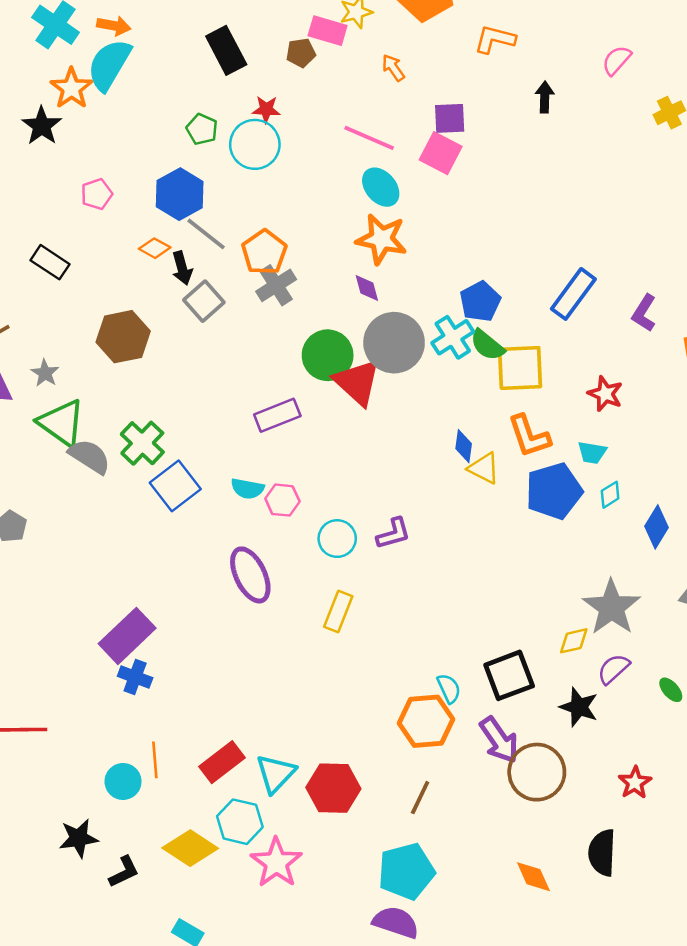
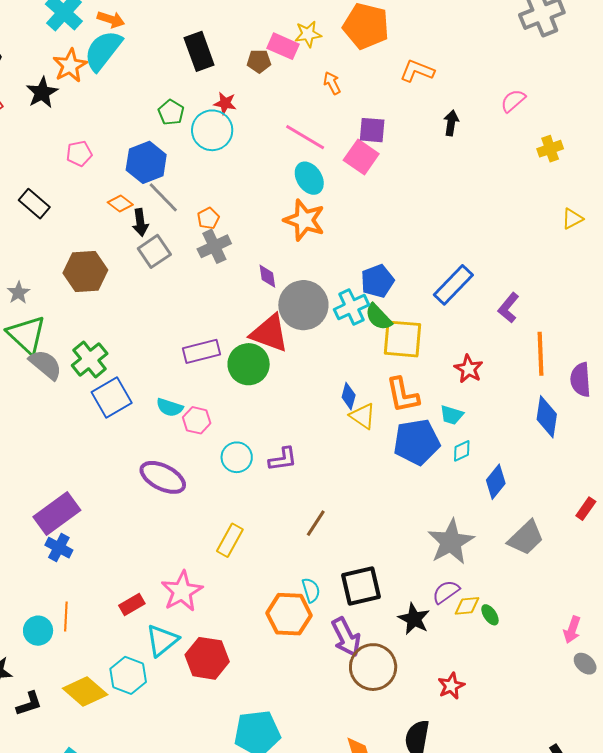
orange pentagon: (264, 252) -> (208, 218), size x0.6
purple diamond: (367, 288) -> (267, 276), moved
green circle: (328, 355) -> (249, 364), moved
red triangle: (357, 382) -> (269, 333), turned -30
purple ellipse: (250, 575) -> (163, 477), turned -45
yellow rectangle: (338, 612) -> (230, 540), moved
yellow diamond: (574, 641) -> (467, 606), moved
red rectangle: (222, 762) -> (132, 604), moved, size x0.7
brown line: (420, 798) -> (316, 523), moved
pink star: (276, 863) -> (182, 591), moved

